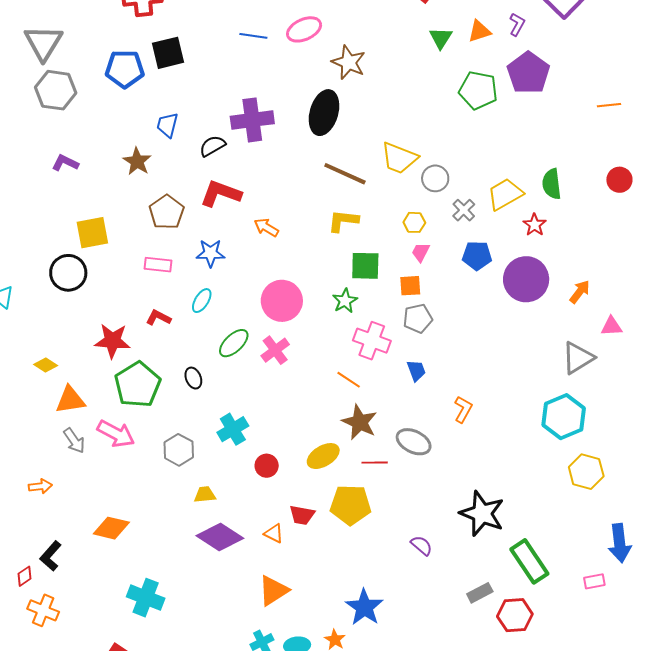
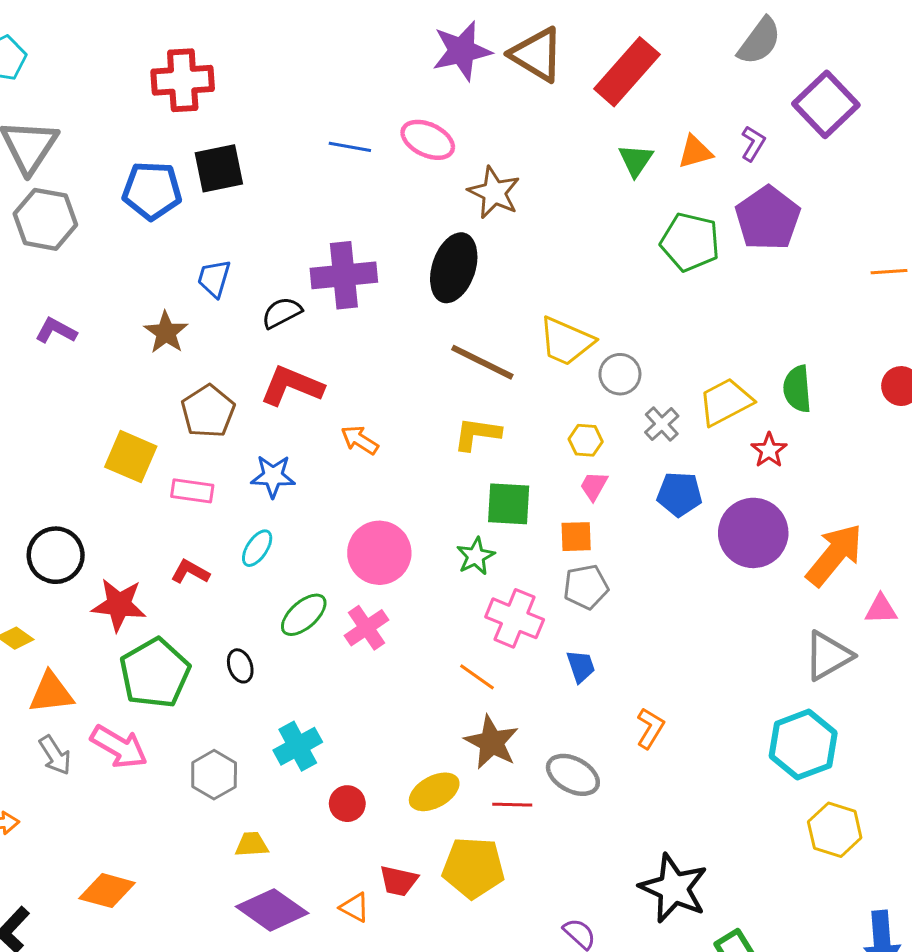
pink ellipse: (304, 29) -> (428, 140), turned 48
yellow square: (92, 233) -> (131, 457), moved, turned 32
black circle: (68, 273) -> (56, 555), moved
orange arrow: (580, 292) -> (834, 555), size x1.8

